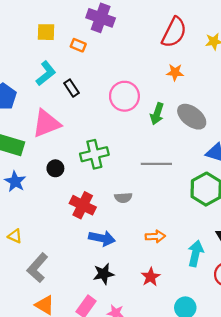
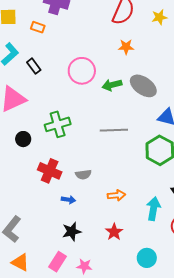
green arrow: (157, 114) -> (112, 85), turned 60
gray semicircle: (123, 198) -> (83, 174), moved
blue arrow: (102, 238) -> (68, 200), size x0.6

